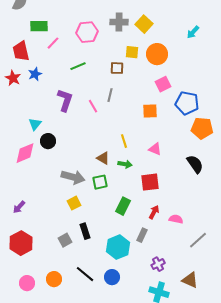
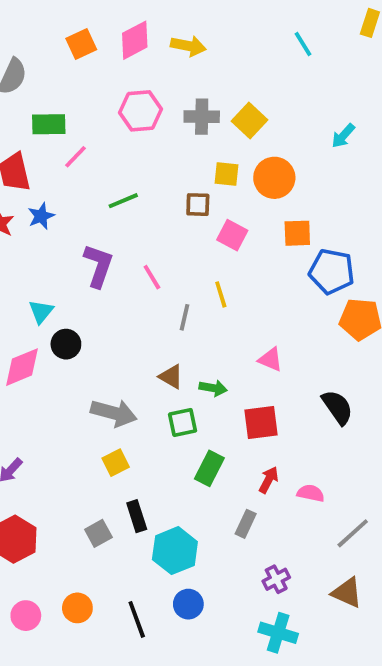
pink hexagon: (87, 32) -> (141, 111), moved
pink square: (163, 84) -> (232, 235), moved, turned -35
gray line: (110, 95) -> (184, 317), moved
orange square: (150, 111) -> (297, 233), moved
yellow line: (124, 141) -> (221, 294), moved
black semicircle: (195, 164) -> (337, 407), moved
green square: (100, 182) -> (183, 422), moved
cyan hexagon: (118, 247) -> (175, 551), moved
black line: (85, 274) -> (137, 619), moved, turned 30
brown triangle: (190, 280) -> (347, 593), moved

